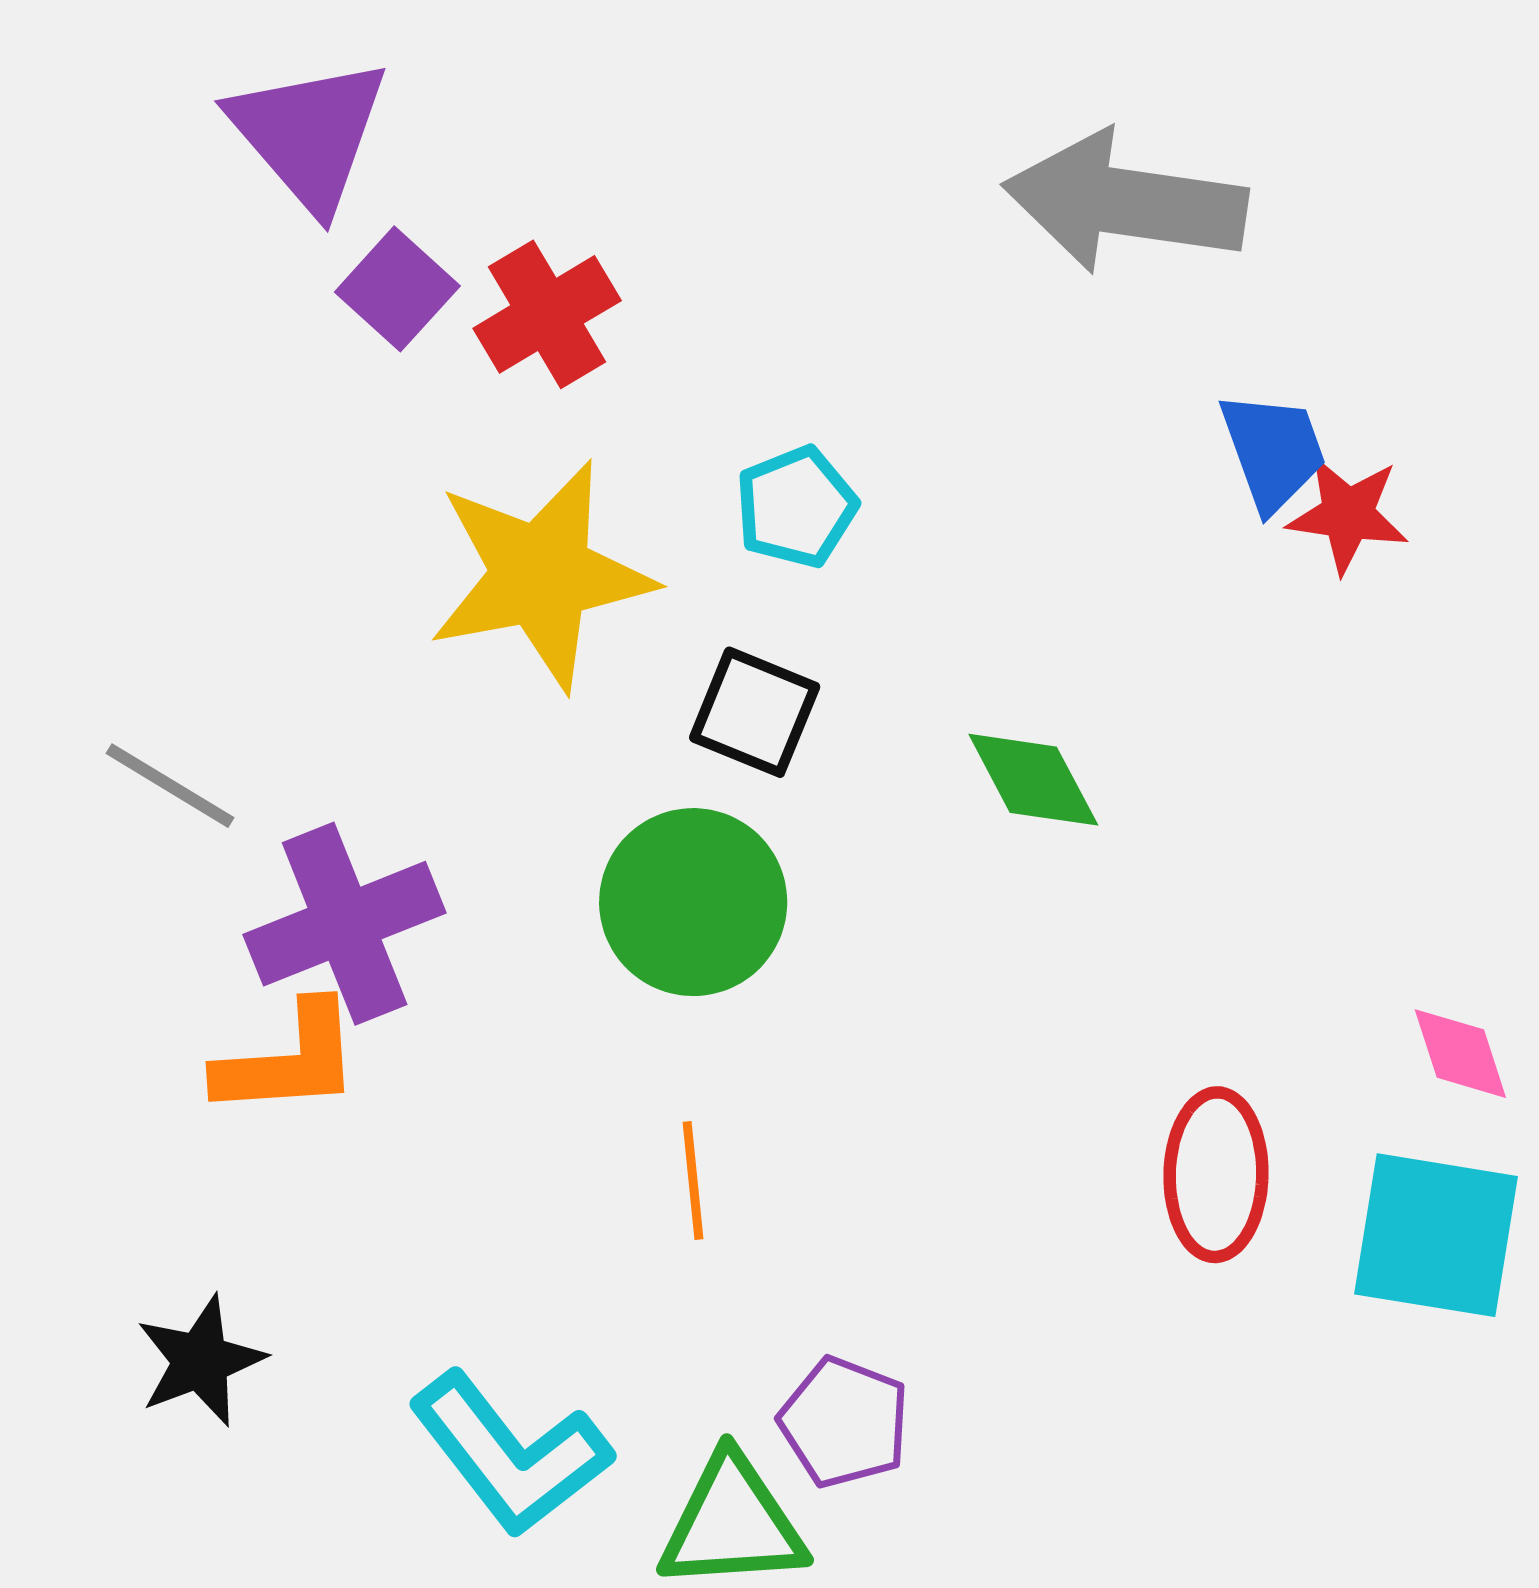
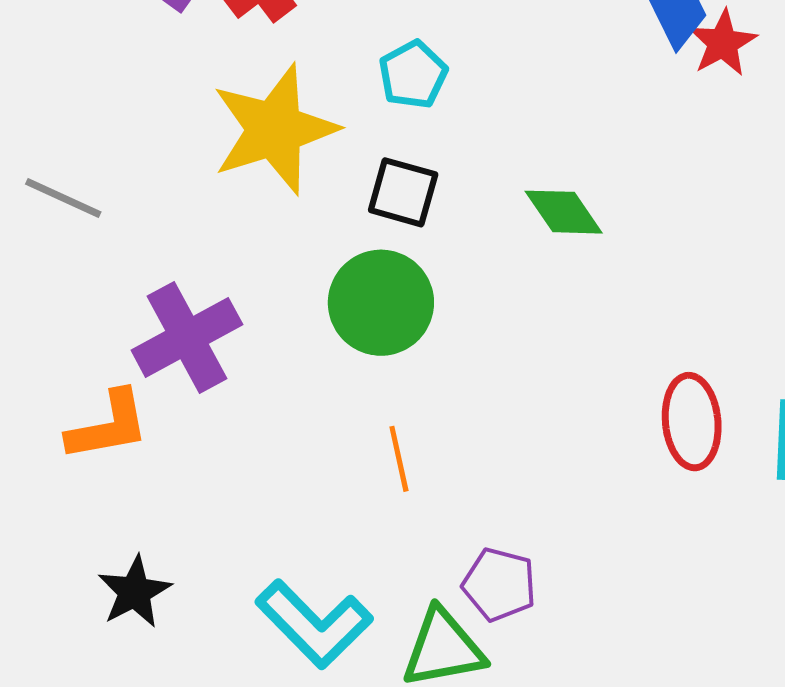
red star: (1348, 514) -> (723, 43), turned -30
gray line: (170, 786) -> (63, 198), moved
orange L-shape: (289, 1060) -> (108, 426), moved

